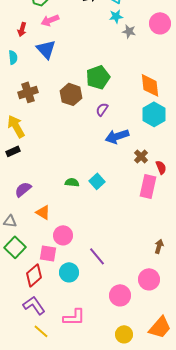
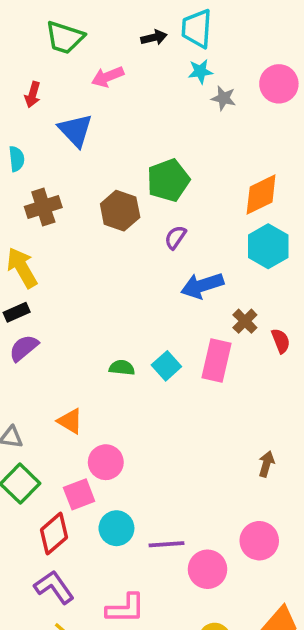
pink arrow: (50, 20) -> (108, 77), moved
cyan semicircle: (13, 57) -> (17, 159), moved
orange diamond: (150, 85) -> (261, 195), turned 70
pink rectangle: (148, 186) -> (216, 360), moved
purple semicircle: (23, 189) -> (24, 348), moved
brown arrow: (159, 246) -> (266, 464), moved
pink square: (48, 253) -> (79, 494), turned -30
purple line: (97, 256) -> (166, 544), moved, turned -54

